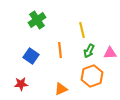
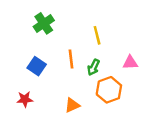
green arrow: (89, 51) -> (94, 67), moved

